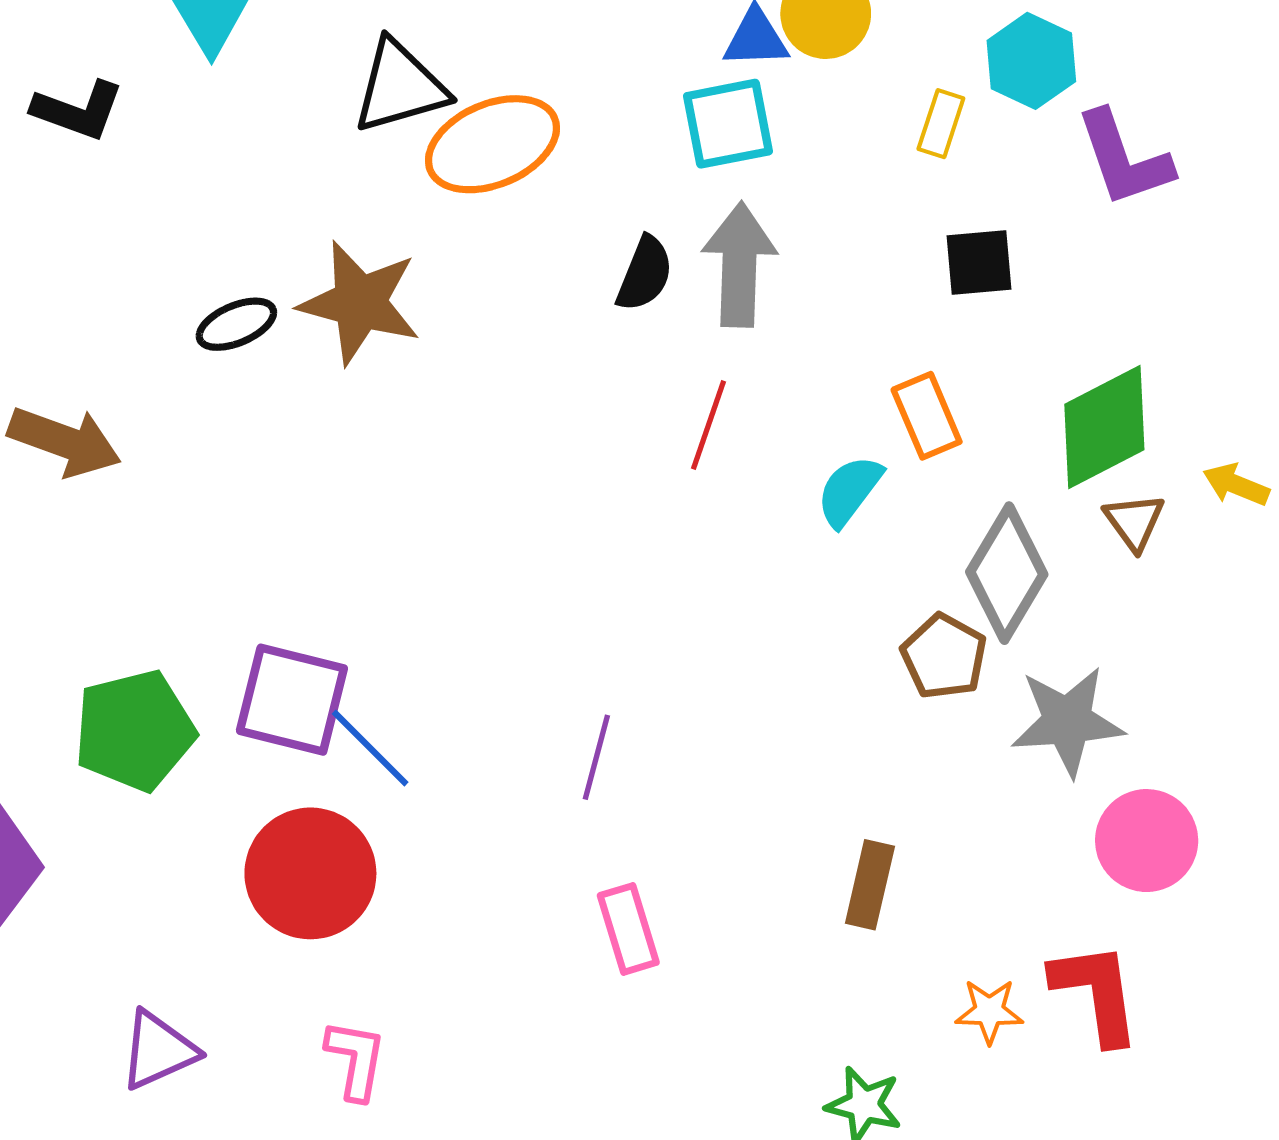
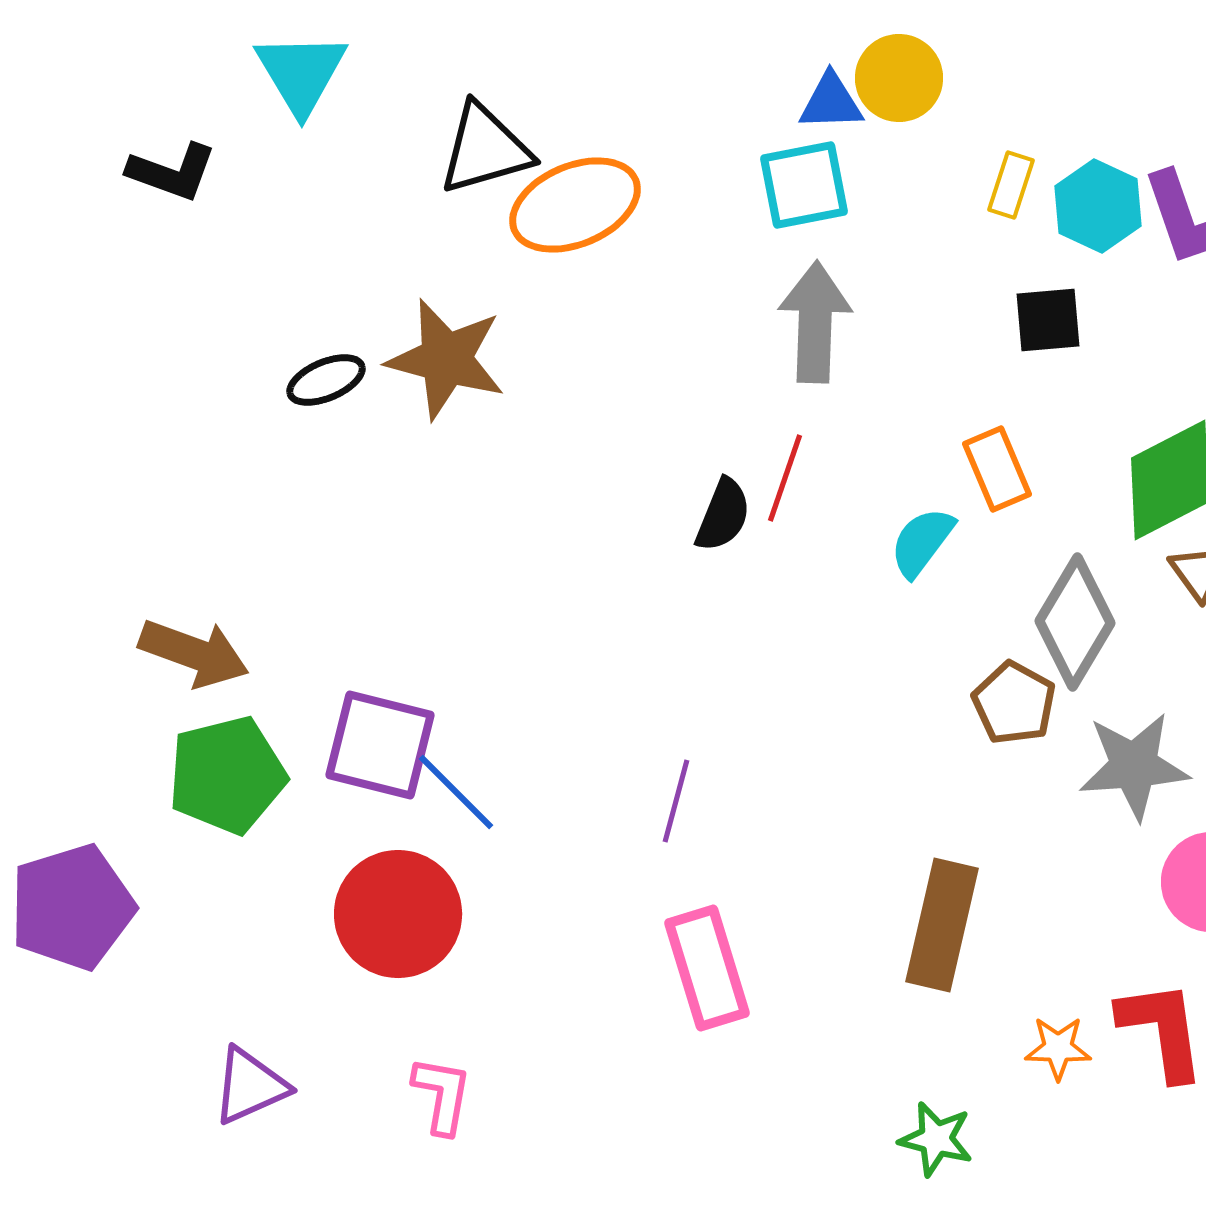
cyan hexagon: (1031, 61) -> (1098, 206), moved
black semicircle: (645, 274) -> (723, 515), moved
brown arrow: (65, 441) -> (194, 653), moved
brown rectangle: (870, 885) -> (942, 925), size x1.5
pink rectangle: (628, 929) -> (707, 968), size x1.4

